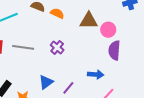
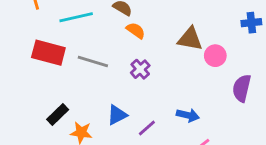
orange semicircle: (57, 13) -> (136, 30), moved
purple semicircle: (114, 50) -> (242, 88), moved

